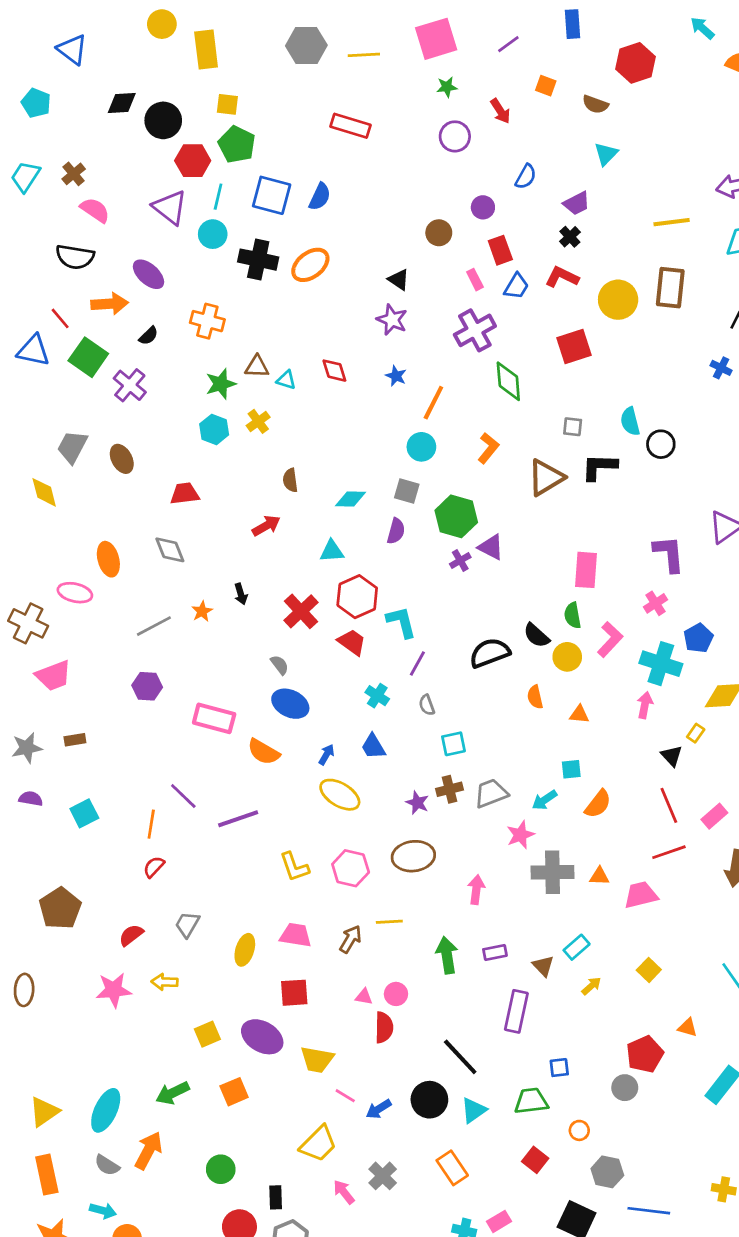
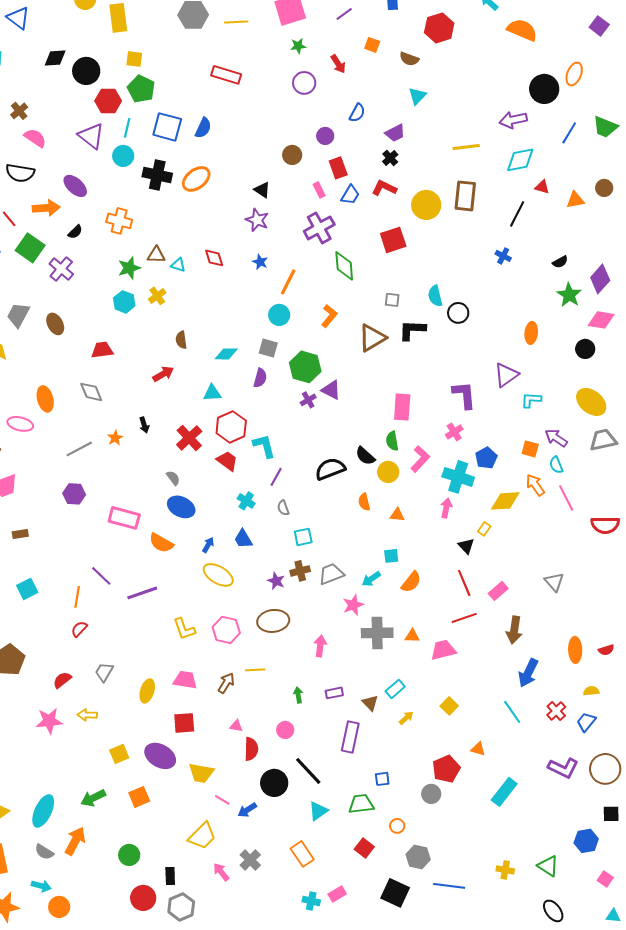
green arrow: (447, 955) -> (298, 695), size x0.6
pink circle: (396, 994) -> (285, 730), moved
black circle: (429, 1100) -> (274, 783), moved

